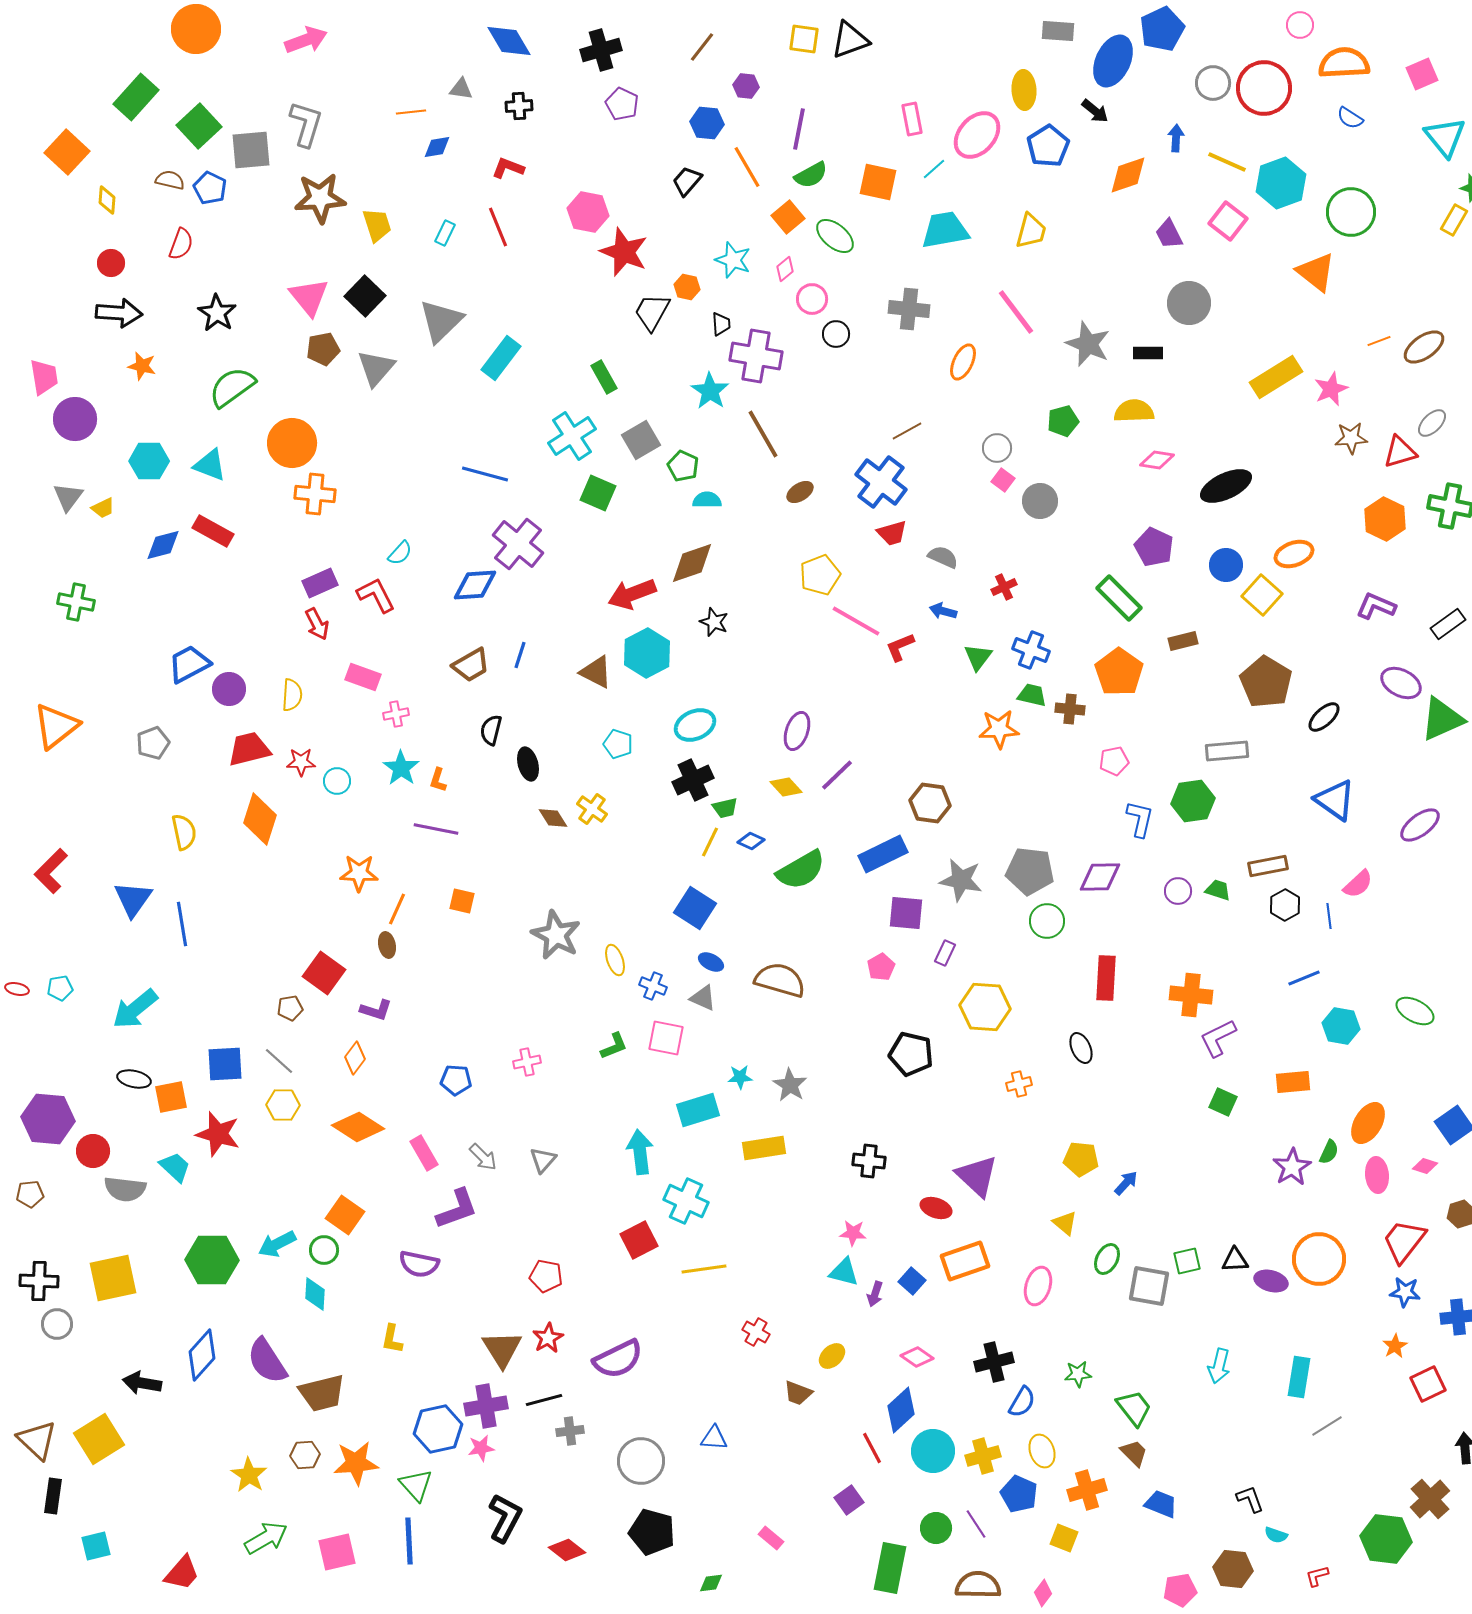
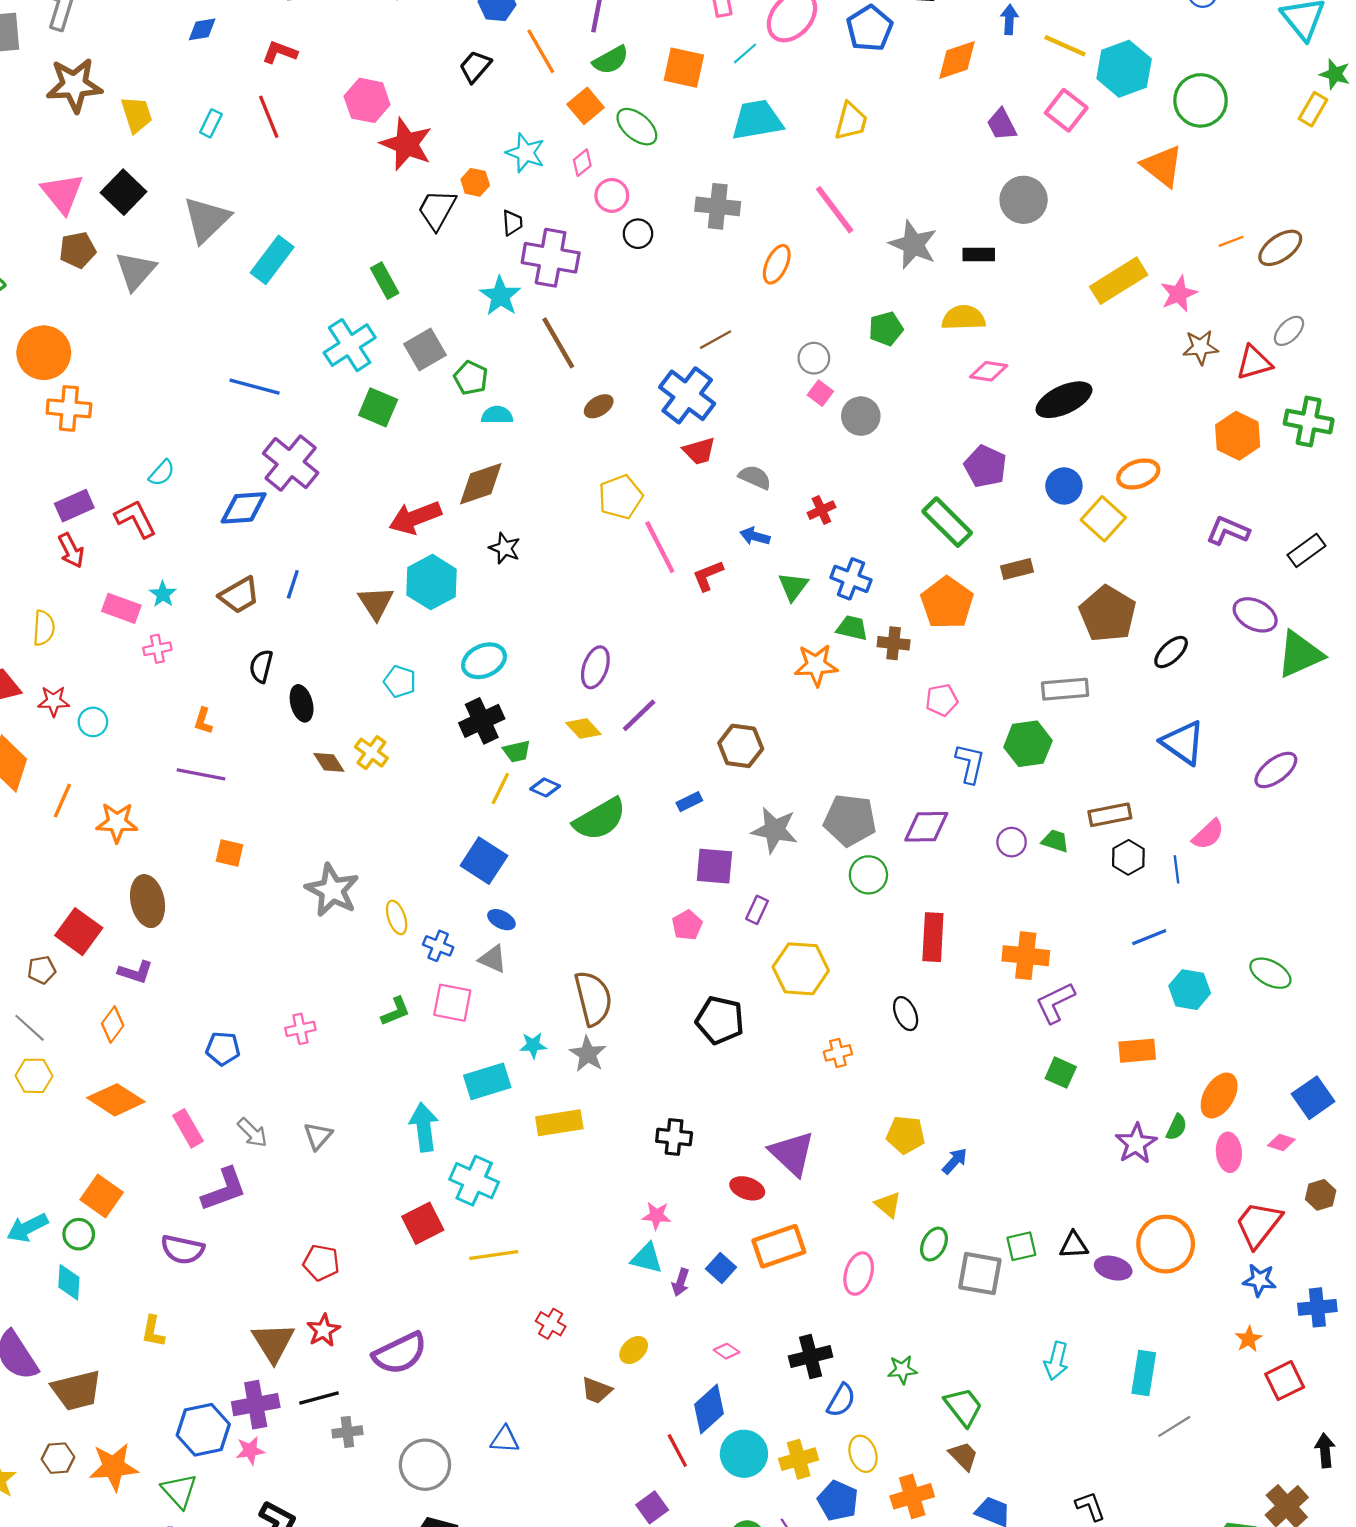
pink line: (856, 621) -> (660, 547), turned 33
brown triangle: (596, 672) -> (376, 603), turned 30
cyan star: (401, 768) -> (163, 594), moved, size x0.7
blue rectangle: (883, 854) -> (689, 802), size x0.5
orange line: (397, 909) -> (62, 801), moved
brown ellipse: (387, 945) -> (148, 901), size x1.8
brown semicircle: (780, 980) -> (593, 998), moved, turned 60
pink diamond: (917, 1357) -> (726, 1351), size x0.7

